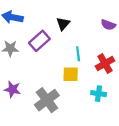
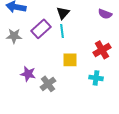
cyan line: (78, 54) -> (62, 31), moved
purple star: (12, 89) -> (28, 74), moved
gray cross: (47, 100) -> (48, 84), size x0.7

